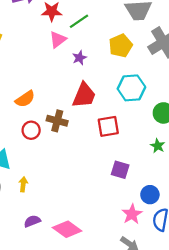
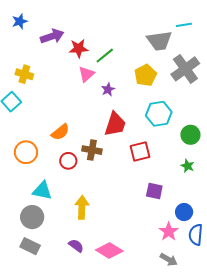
yellow arrow: (23, 184) -> (82, 207), moved, size x1.6
purple semicircle: (32, 221) -> (76, 246), turned 63

